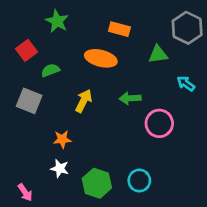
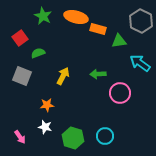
orange rectangle: (119, 29) -> (98, 29), moved
orange ellipse: (101, 58) -> (76, 17), moved
cyan arrow: (186, 84) -> (140, 63), size x1.5
pink arrow: (25, 192) -> (20, 137), moved

